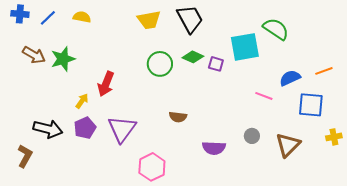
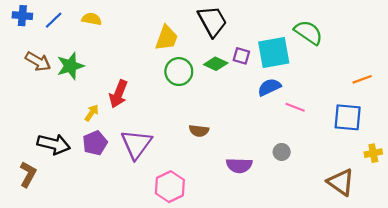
yellow trapezoid: (149, 20) -> (167, 38), moved, turned -60
purple square: (216, 64) -> (241, 56), moved
blue semicircle: (290, 78) -> (269, 87), moved
brown triangle: (288, 145) -> (341, 182), moved, turned -40

